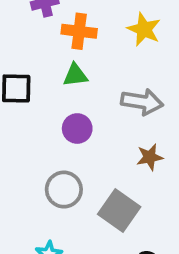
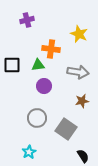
orange cross: (79, 31) -> (51, 49), moved
green triangle: (75, 75) -> (38, 65), moved

